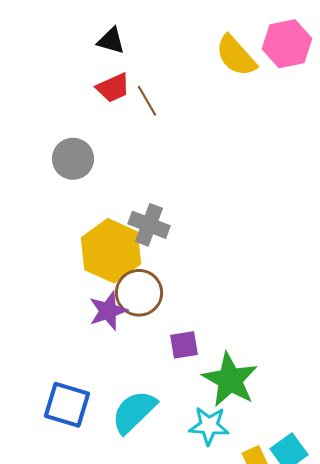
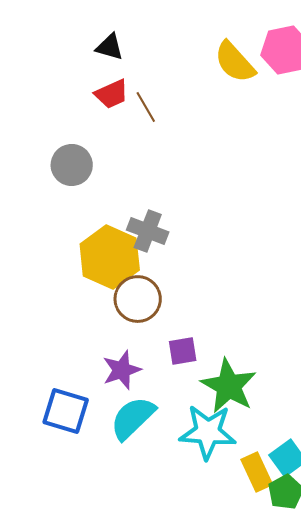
purple star: (108, 311) -> (122, 370), moved
cyan star: (209, 426) -> (208, 432), size x1.4

